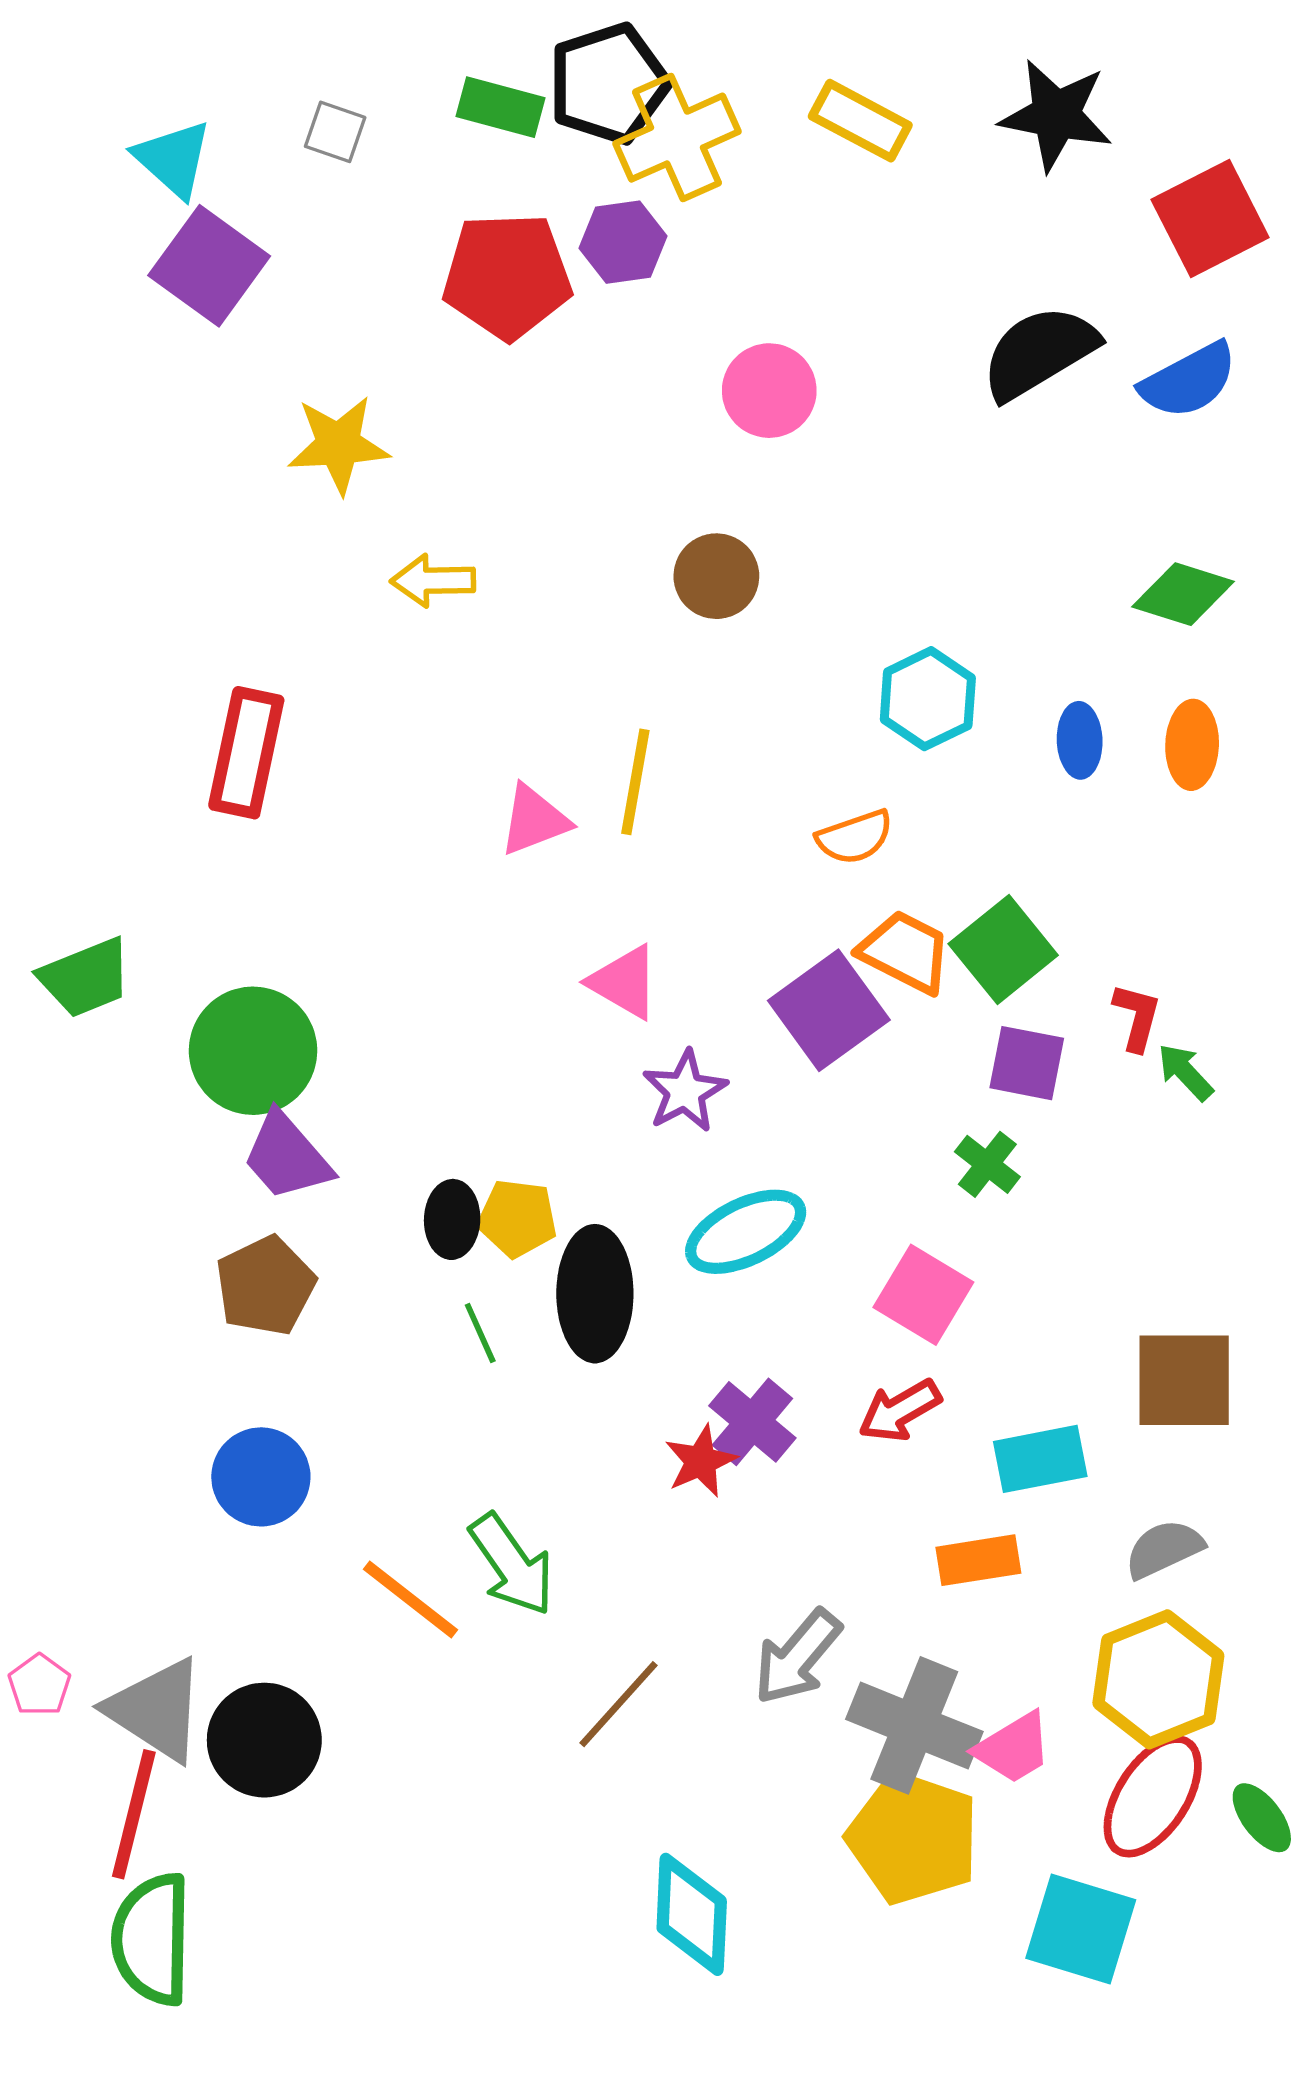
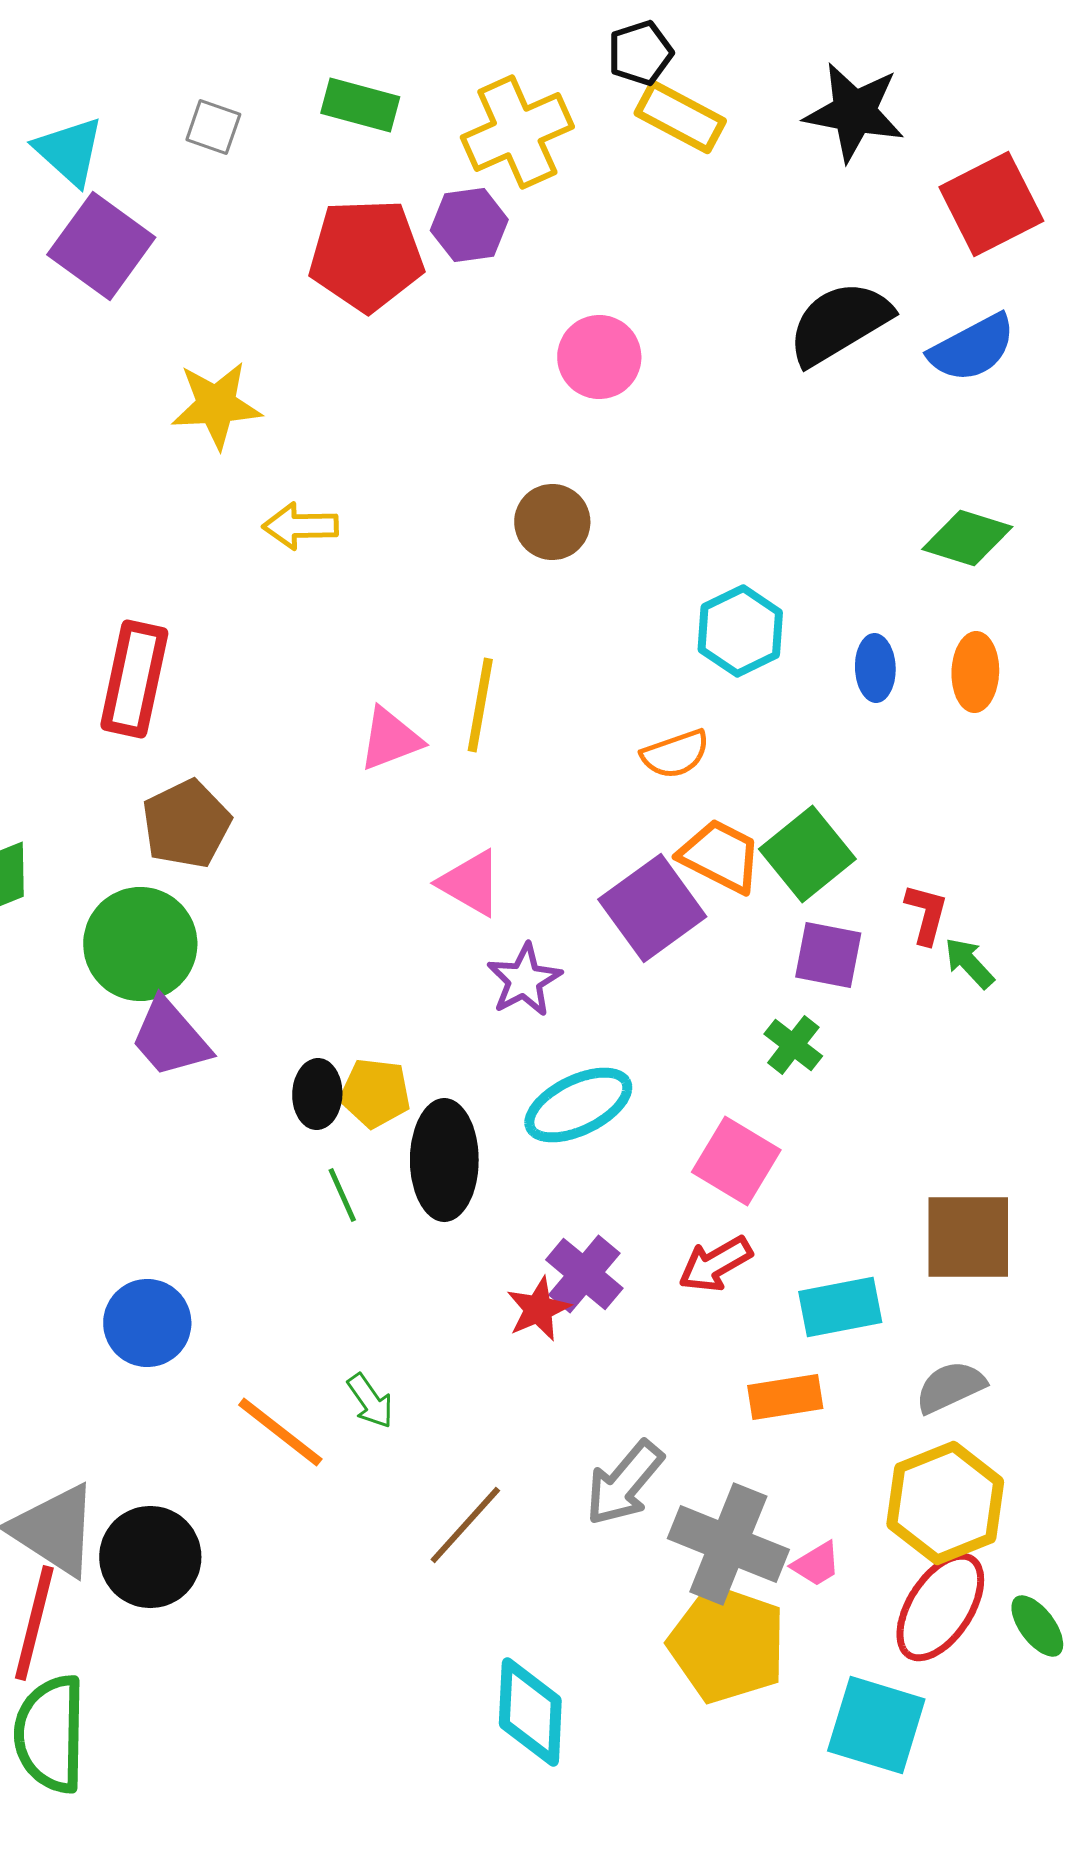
black pentagon: (608, 84) -> (640, 53), moved, size x0.6
brown pentagon: (265, 1286) -> (186, 824), moved
green arrow: (512, 1565) -> (370, 1401), size x0.6
pink trapezoid: (1013, 1748) -> (816, 1564), size x0.7

